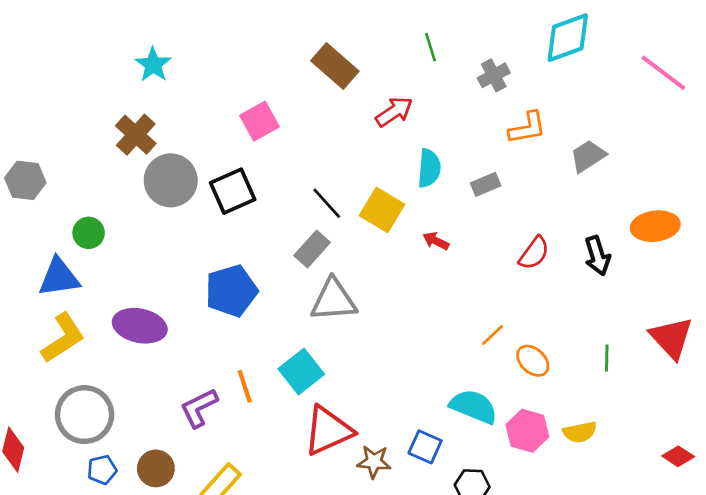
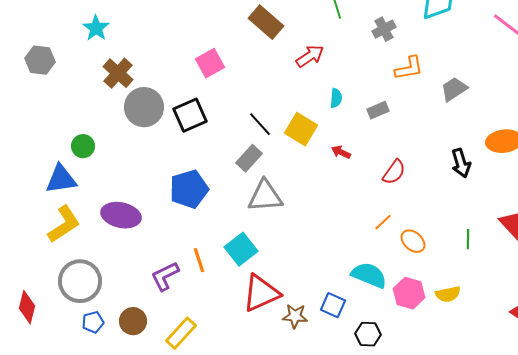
cyan star: (153, 65) -> (96, 28), moved
cyan semicircle: (429, 168) -> (336, 98), size x0.7
gray hexagon: (25, 180) -> (40, 60), moved
red semicircle: (534, 253) -> (394, 172), moved

